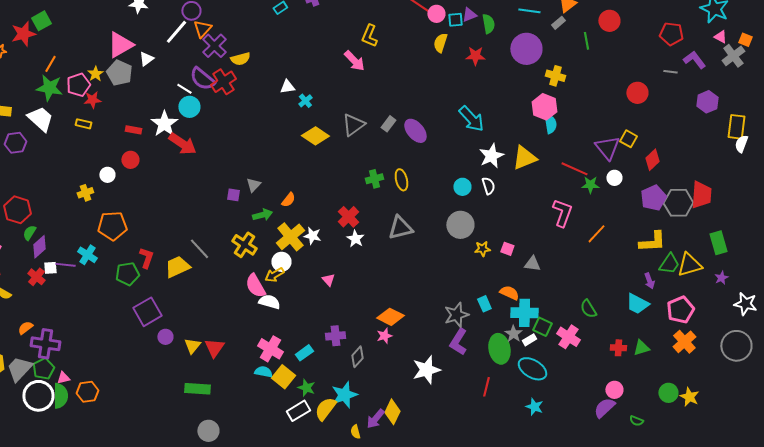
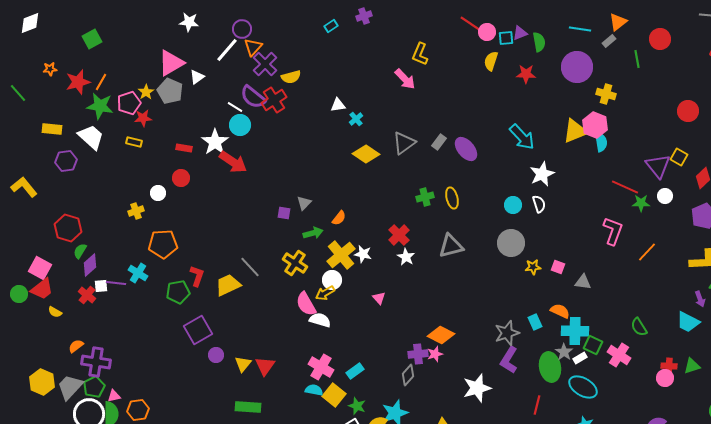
red star: (23, 34) -> (78, 82), moved
yellow triangle: (524, 158) -> (575, 131), moved
purple cross: (335, 336) -> (418, 354), moved
pink circle: (614, 390) -> (665, 378), moved

